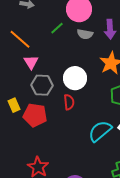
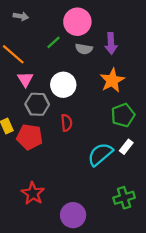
white circle: (75, 78) -> (63, 85), moved

